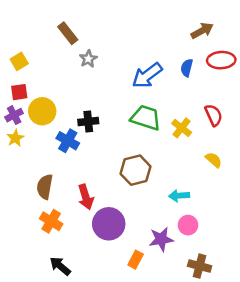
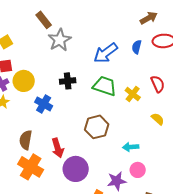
gray star: (88, 59) -> (60, 40), size x1.6
black cross: (88, 121) -> (68, 81), moved
orange cross: (51, 221) -> (31, 167), size x1.4

